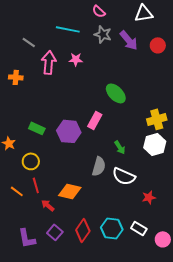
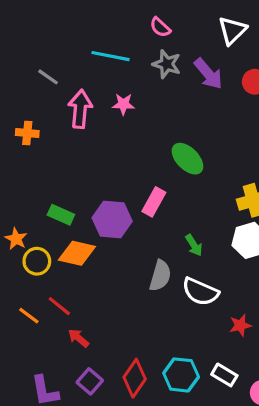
white triangle: (144, 13) -> (232, 30), turned -36
yellow circle: (31, 161) -> (37, 261), moved
red line: (36, 185) -> (59, 306), turned -35
orange diamond: (70, 191) -> (77, 253), moved

